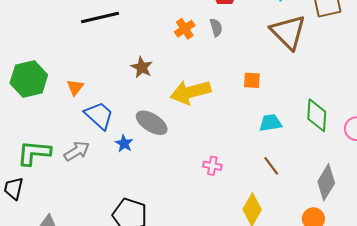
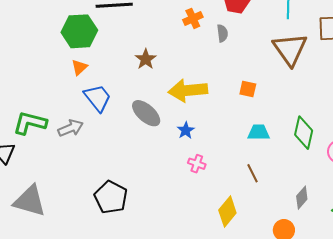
orange cross: (185, 29) -> (193, 18), moved
green hexagon: (29, 79) -> (79, 31), moved
blue star: (124, 143) -> (186, 130), moved
gray diamond: (326, 182) -> (302, 198), size x0.7

